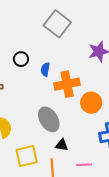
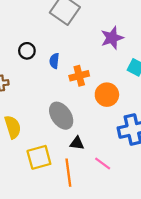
orange cross: (67, 84) -> (79, 76), size x0.7
pink line: (84, 165) -> (103, 164), turned 42

